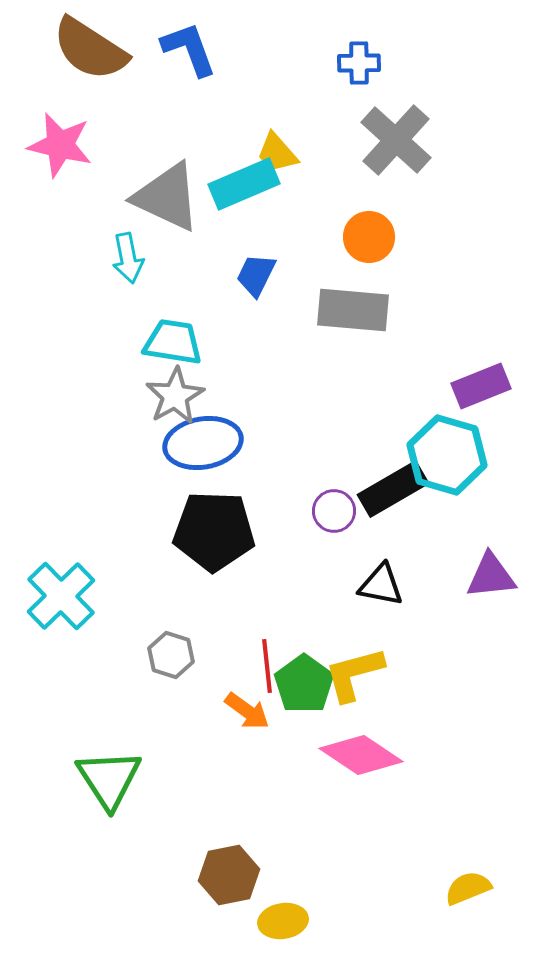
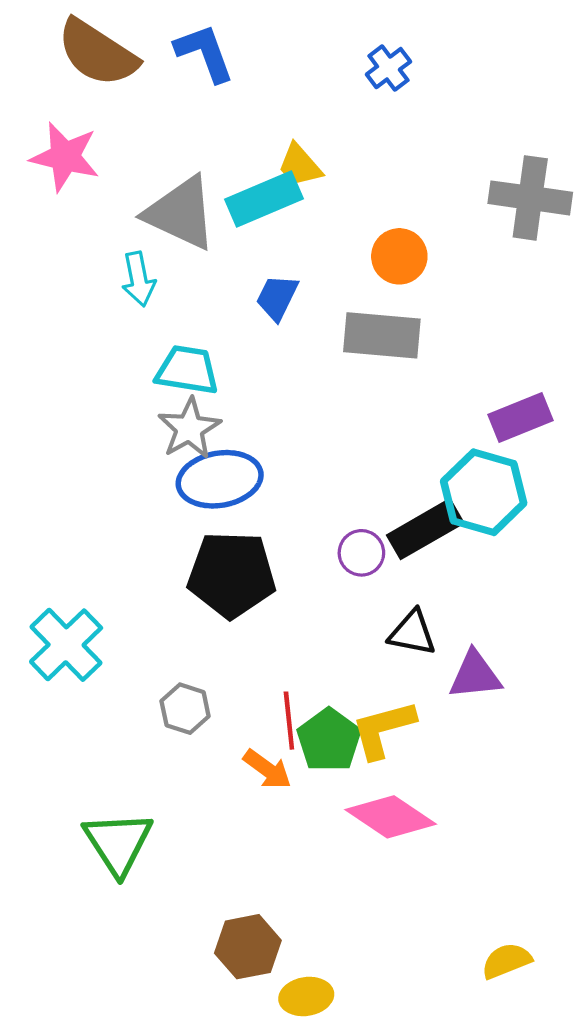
blue cross: (359, 63) -> (388, 68), turned -36
gray cross: (396, 140) -> (530, 198), moved, turned -34
purple triangle: (491, 576) -> (475, 675), moved

